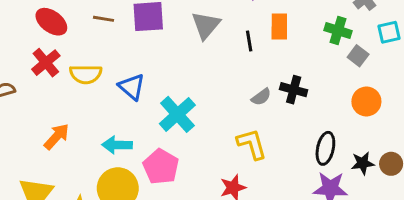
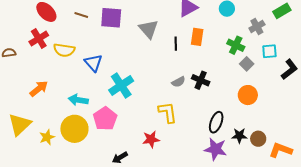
gray triangle: (206, 25) -> (149, 29), turned -30

